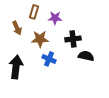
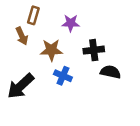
brown rectangle: (34, 12) -> (33, 15), moved
black arrow: (16, 67) -> (21, 86), turned -140

